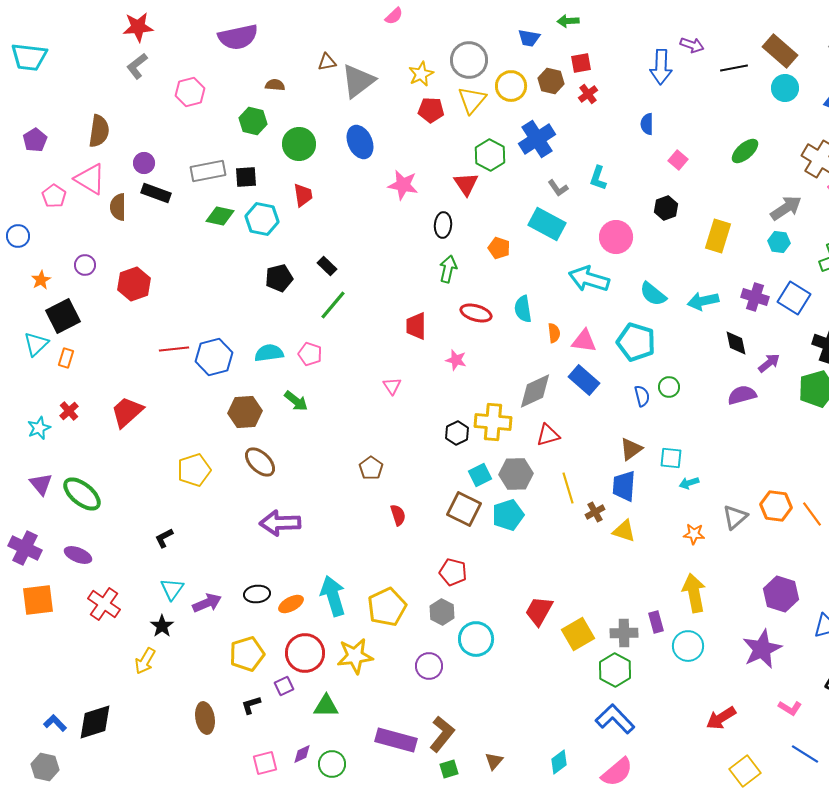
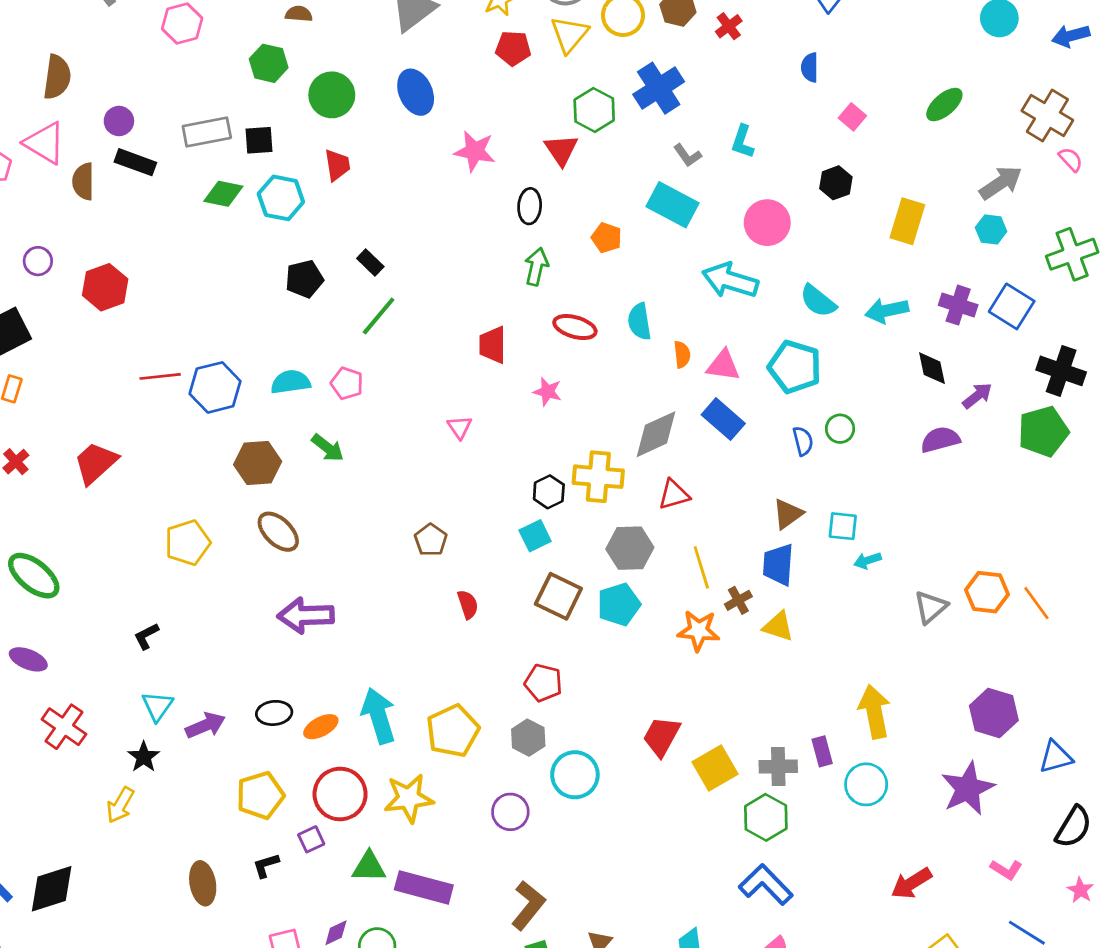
cyan square: (480, 475) -> (535, 536), moved
orange star: (694, 534) -> (699, 631), moved, size x1.4
purple rectangle: (396, 740) -> (424, 887), moved

